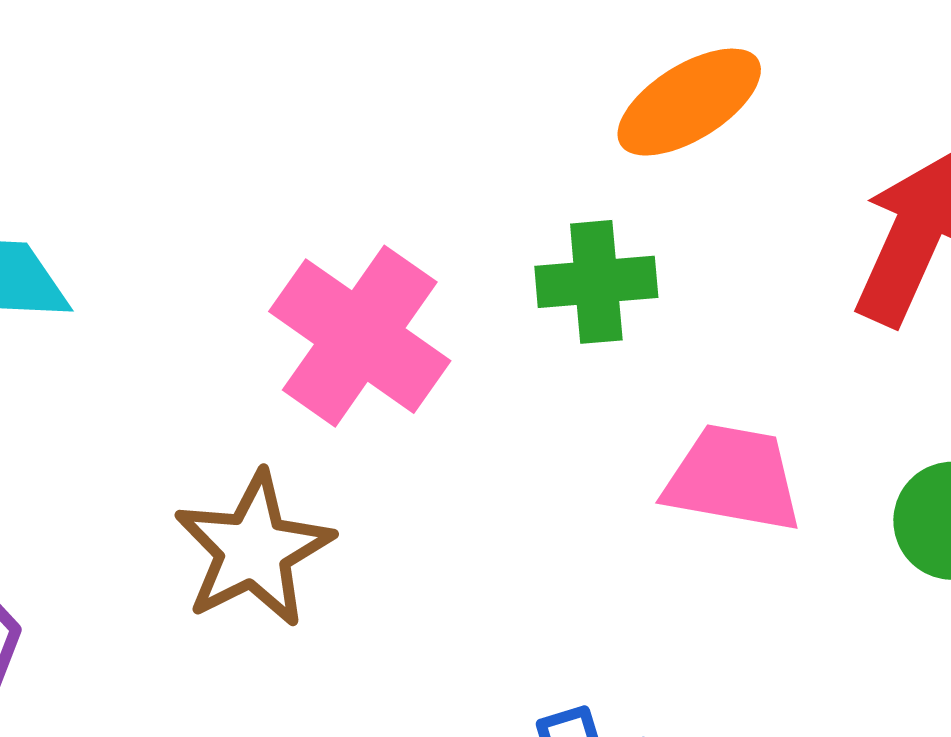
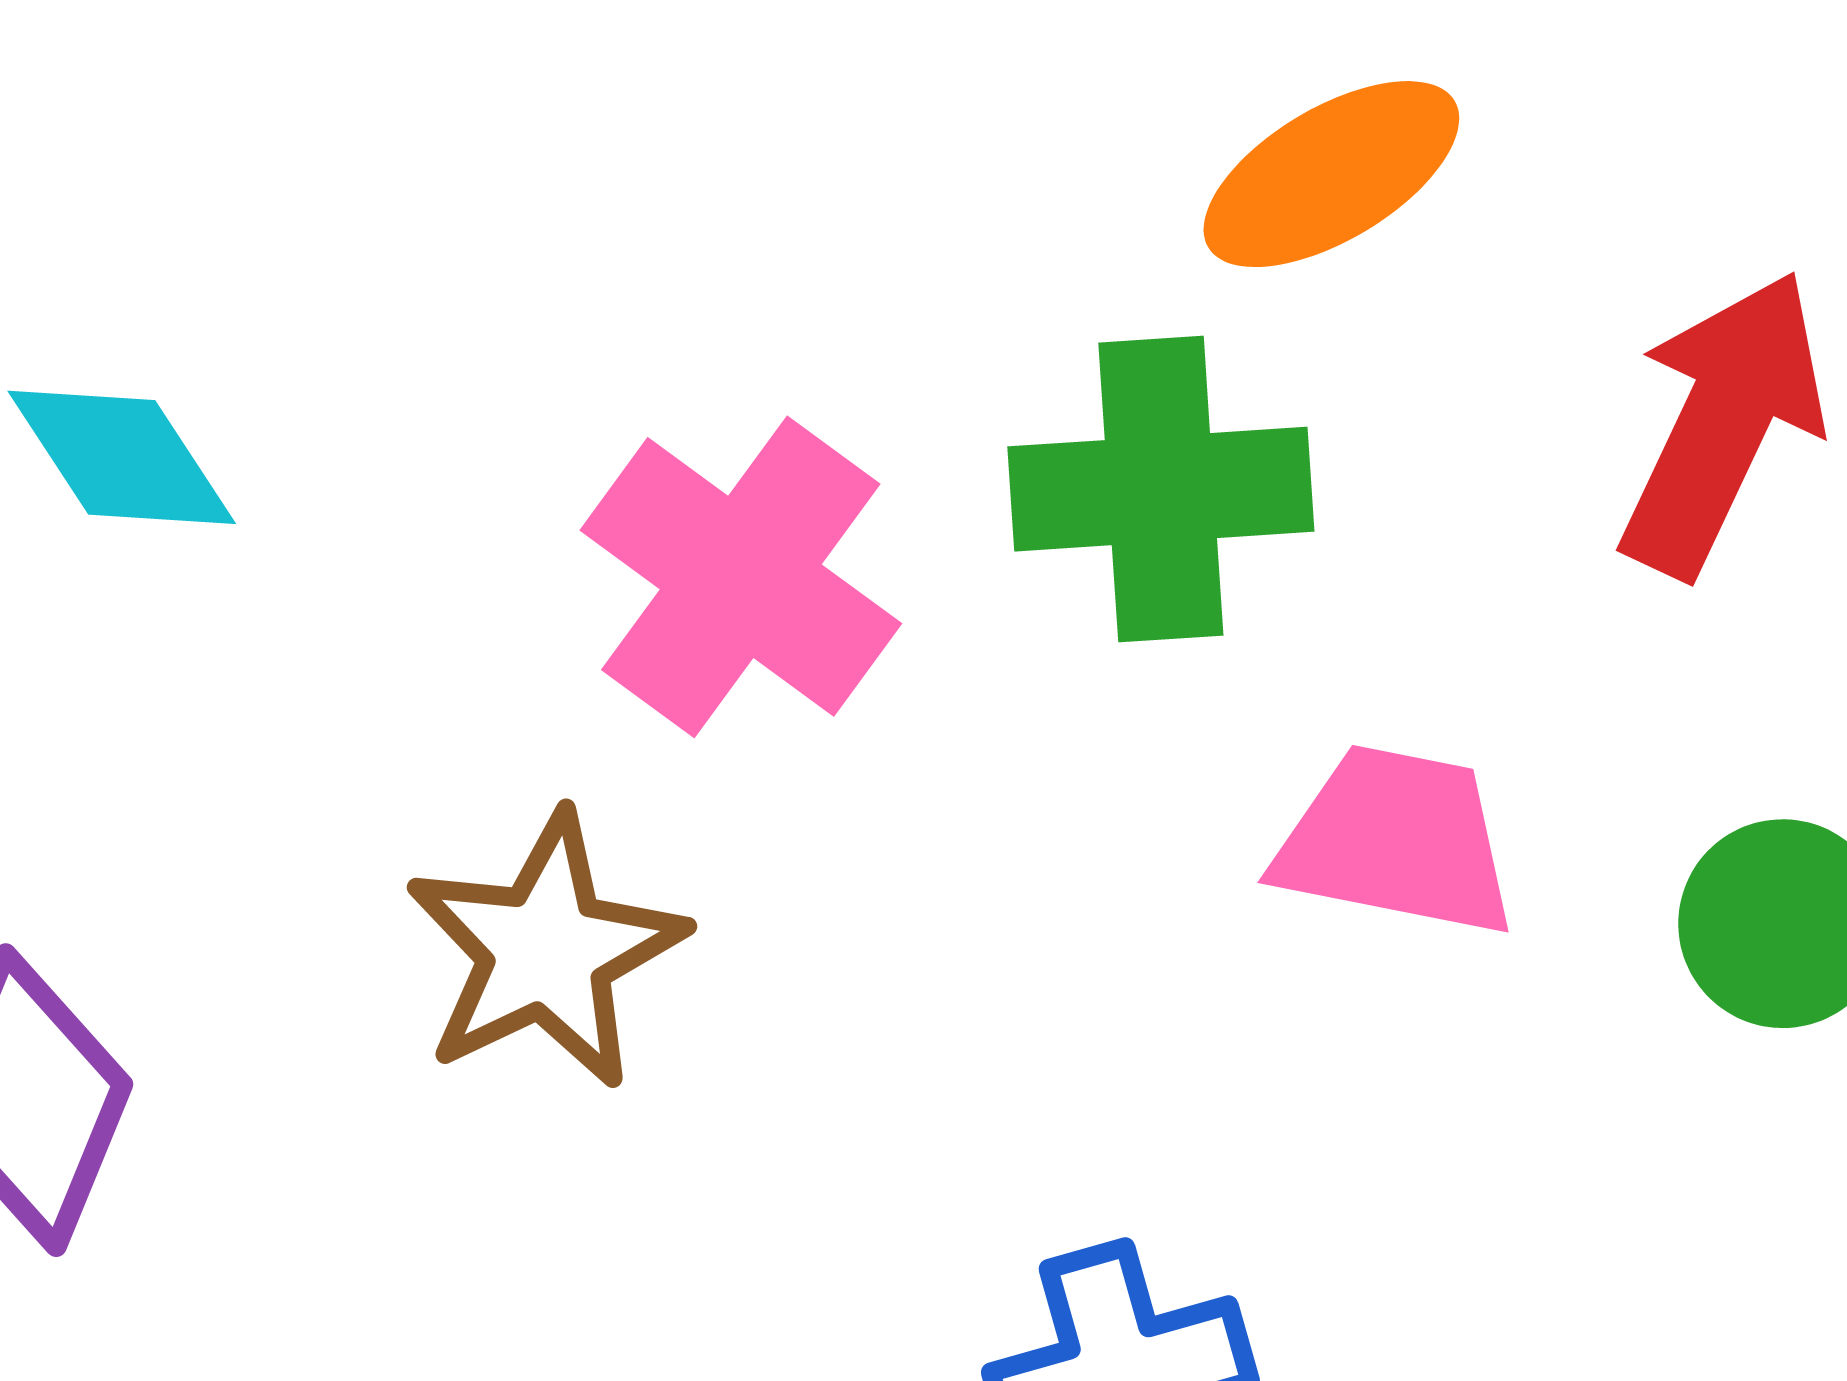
green cross: (596, 282) -> (1161, 489), size x1.4

